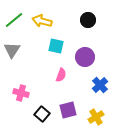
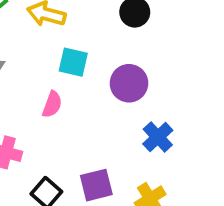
pink semicircle: (61, 75) -> (52, 104), moved

